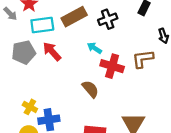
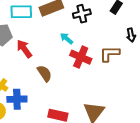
red arrow: (52, 51) -> (24, 49), moved
brown semicircle: (90, 89) -> (45, 73), moved

